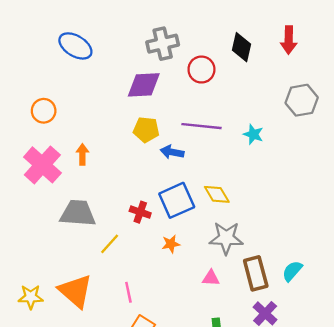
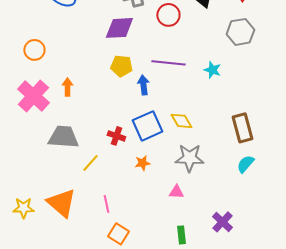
gray hexagon: (302, 100) -> (240, 32), moved
blue arrow: (172, 152) -> (143, 85), turned 72
cyan semicircle: (292, 271) -> (245, 164), moved
brown rectangle: (256, 273) -> (242, 128), moved

